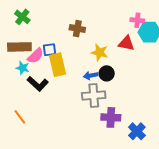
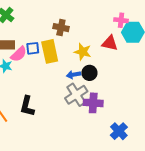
yellow rectangle: (58, 65) -> (50, 51), moved
black L-shape: (38, 84) -> (27, 106), moved, turned 60
gray cross: (94, 96) -> (76, 95), turned -30
purple cross: (111, 117) -> (93, 103), moved

